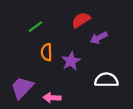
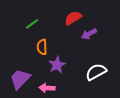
purple star: (71, 61) -> (57, 65), moved
white semicircle: (106, 80) -> (96, 72), turned -30

